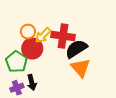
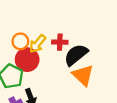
red cross: (63, 36) -> (60, 42), size x0.6

